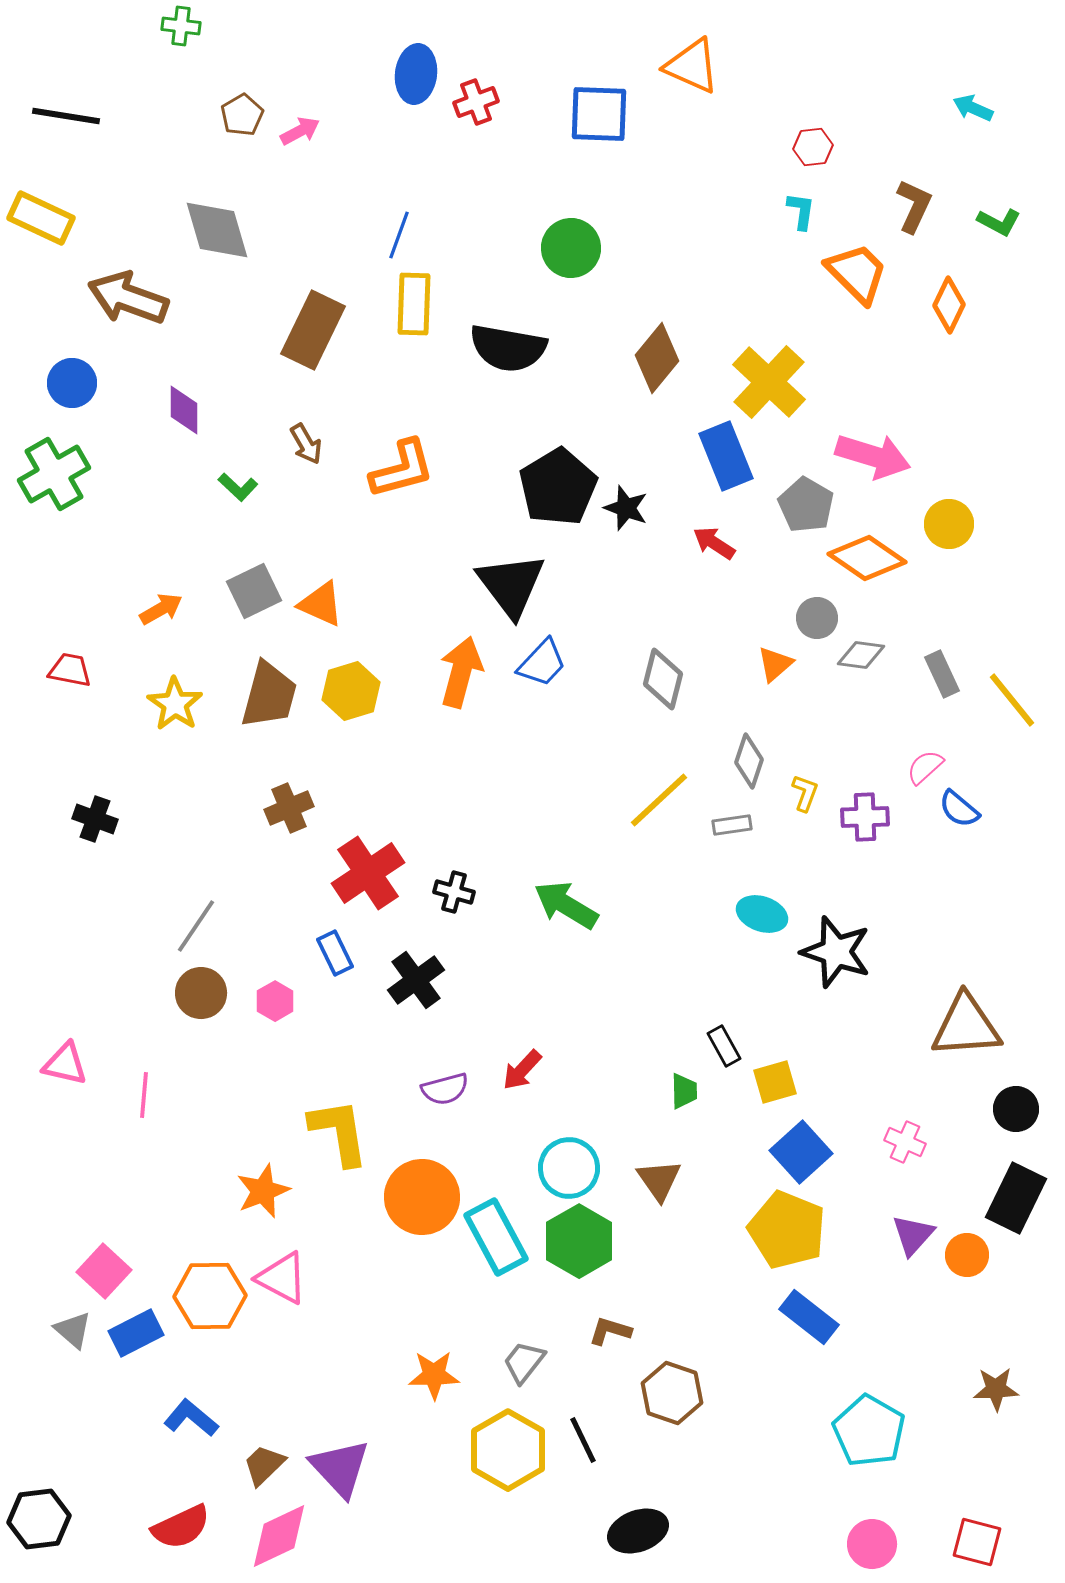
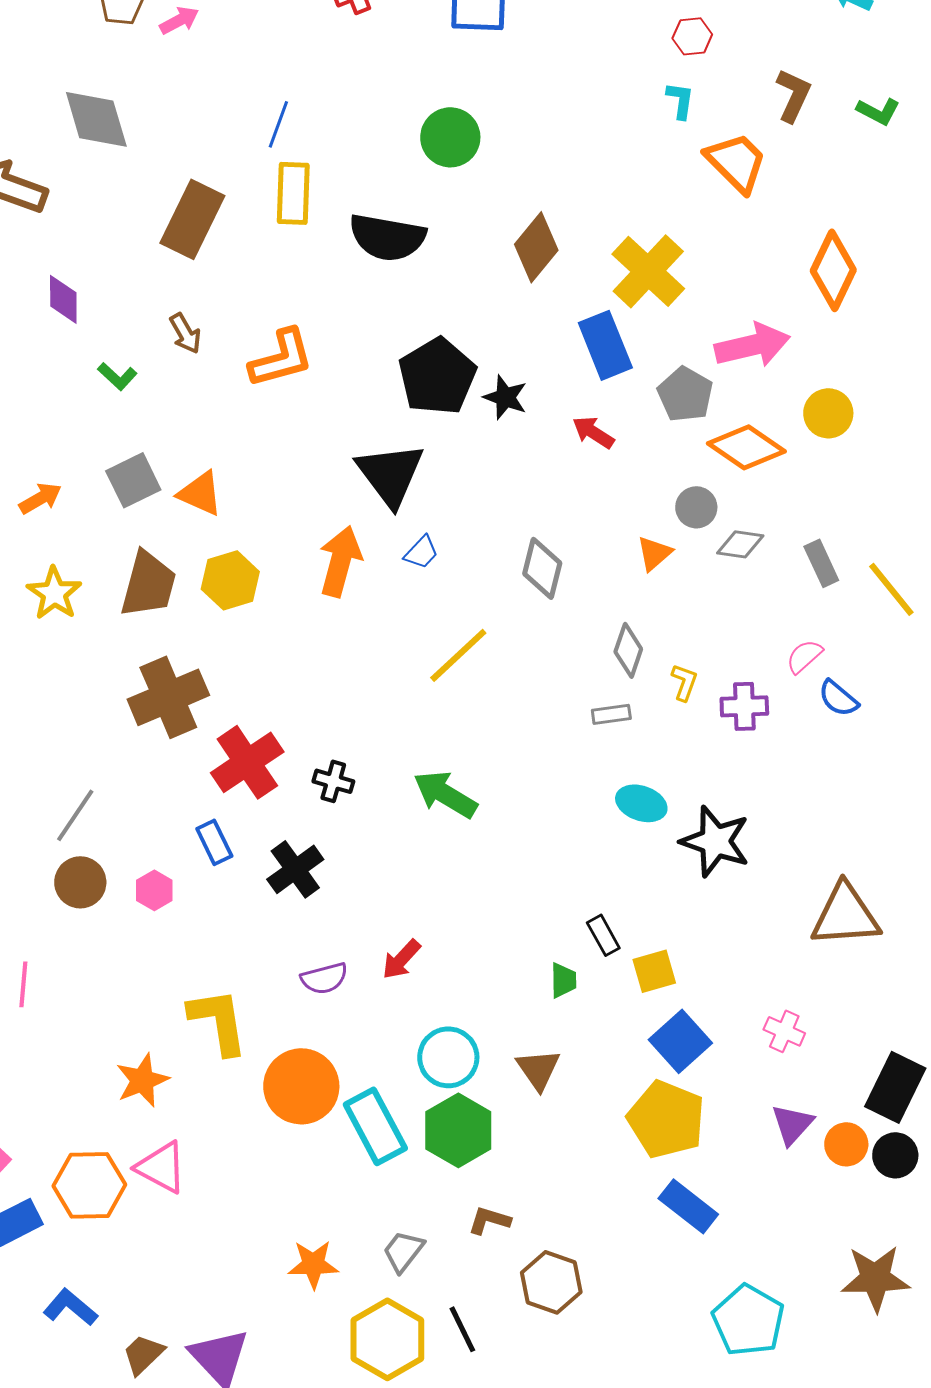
orange diamond: (949, 305) -> (833, 270), moved, size x1.4
pink arrow: (873, 456) -> (752, 345), turned -30
blue trapezoid: (542, 663) -> (421, 552), size x0.7
yellow line: (659, 800) -> (458, 655), moved
brown cross: (289, 808) -> (168, 697), size x1.6
black circle: (1016, 1109) -> (895, 1155), moved
brown star: (996, 1389) -> (875, 1278), size x1.5

